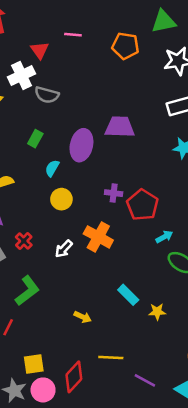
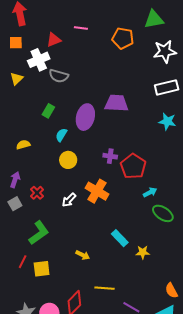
red triangle: (40, 50) -> (54, 40), turned 42
yellow square: (34, 364) -> (42, 269), moved

